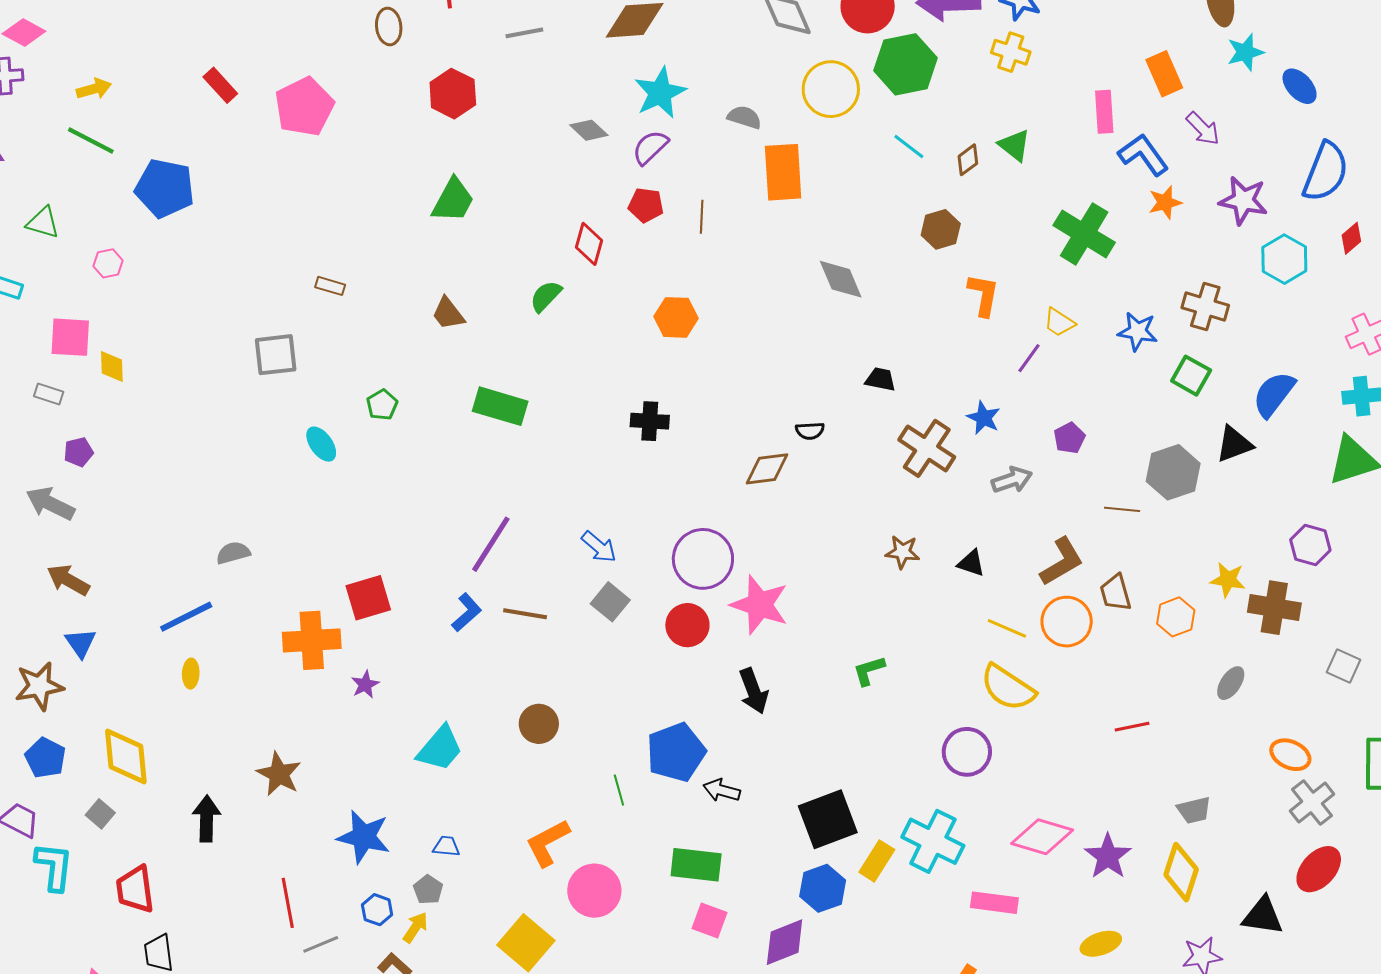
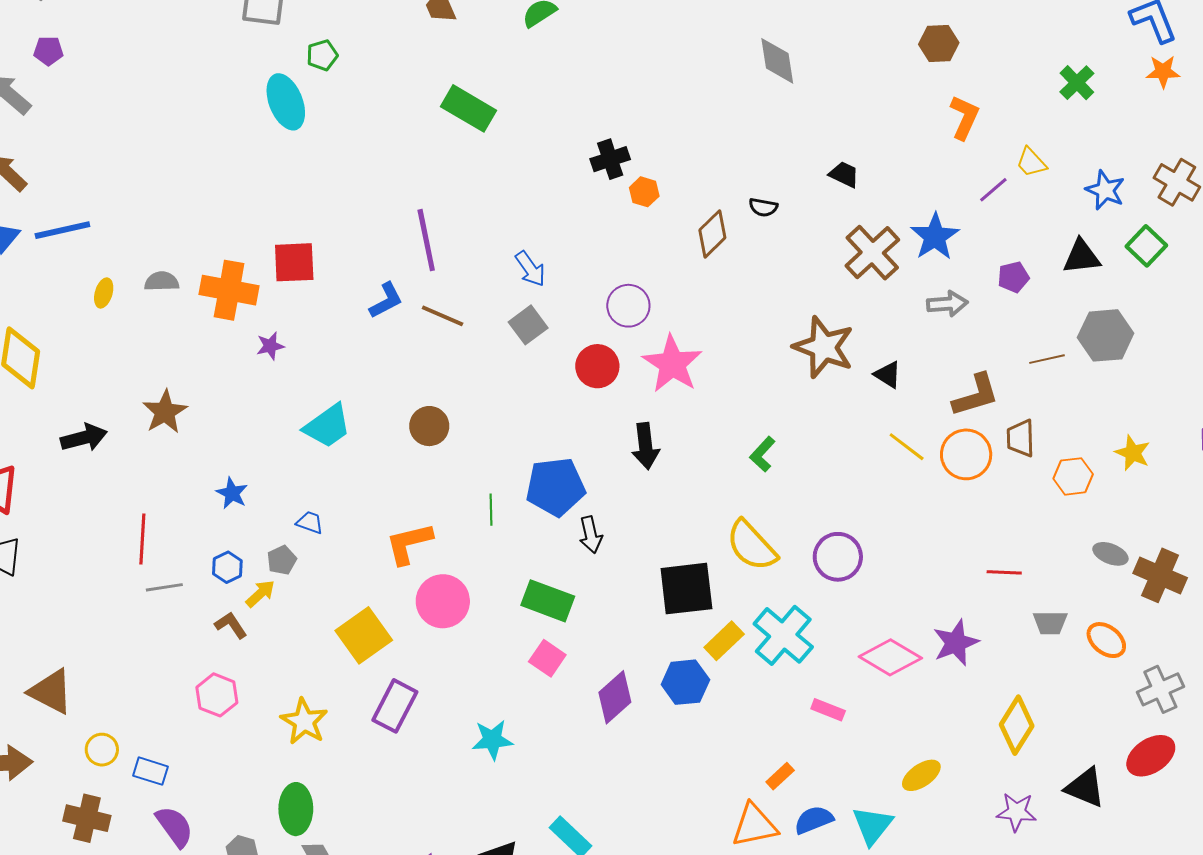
green cross: (1084, 234) -> (1077, 83), size x0.6
gray diamond: (841, 279) -> (777, 61), moved
orange hexagon: (676, 317) -> (644, 192), moved, size x0.7
green pentagon: (382, 405) -> (322, 55), moved
blue star: (984, 418) -> (935, 237), size x1.4
black cross: (650, 421) -> (610, 159), turned -36
cyan ellipse: (321, 444) -> (286, 102), size x1.5
black triangle: (1234, 444) -> (1082, 257), moved
brown diamond: (767, 469) -> (712, 234), turned -51
brown line: (1122, 509) -> (1047, 359), turned -32
purple line: (491, 544) -> (426, 240), turned -58
brown star: (902, 552) -> (824, 347), size x1.8
gray semicircle: (233, 553) -> (162, 281), moved
purple circle: (703, 559) -> (628, 306), size x0.7
brown cross: (1274, 608) -> (1160, 575), moved
blue line: (186, 617) -> (62, 230), moved
green L-shape: (869, 671) -> (762, 454), turned -45
gray ellipse: (1231, 683) -> (1110, 554), turned 64
yellow semicircle: (1008, 688) -> (752, 546), moved
orange ellipse: (1290, 755) -> (1106, 640), moved
black arrow: (722, 790) -> (591, 535), turned -132
gray trapezoid: (1194, 810) -> (1050, 623), moved
black arrow: (207, 819) -> (84, 438), turned 60
blue star: (364, 837) -> (232, 493), size x0.6
purple star: (1108, 856) -> (956, 643), moved
blue hexagon: (823, 888) -> (685, 682), moved
pink rectangle: (994, 903) -> (828, 710), size x0.7
purple diamond: (785, 942) -> (615, 697), turned -34
yellow ellipse: (1101, 944) -> (921, 775), turned -30

